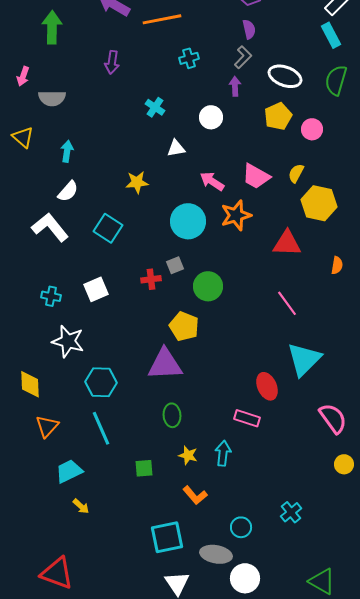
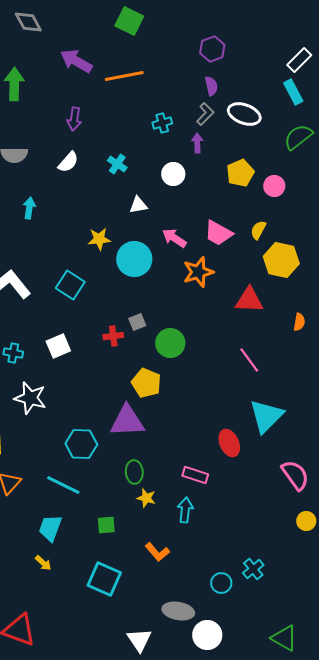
cyan cross: (189, 58) -> (162, 123), moved
white ellipse: (285, 76) -> (244, 114), moved
green semicircle: (336, 80) -> (298, 137), turned 36
white semicircle: (68, 191) -> (68, 162), moved
cyan circle: (188, 221) -> (134, 259), moved
cyan hexagon: (101, 382) -> (81, 444), moved
pink rectangle: (247, 418) -> (195, 475), moved
cyan line: (101, 428) -> (63, 485), turned -40
yellow star: (188, 455) -> (146, 498), moved
cyan trapezoid: (69, 471) -> (50, 528), moved, turned -44
cyan circle: (241, 527) -> (221, 583), moved
cyan square: (167, 537) -> (104, 579), moved, turned 36

